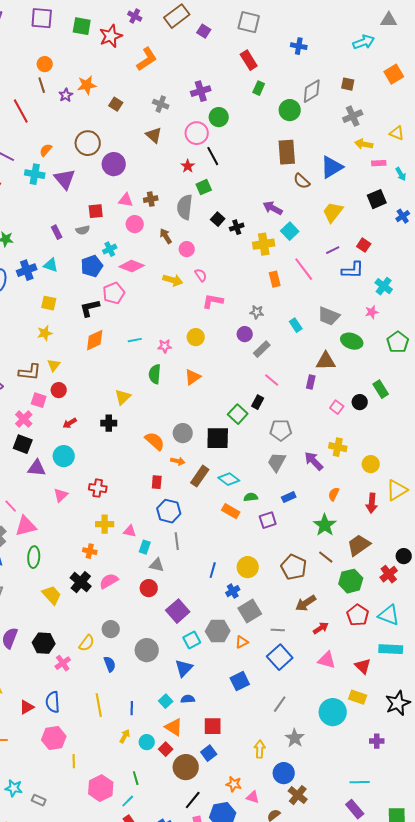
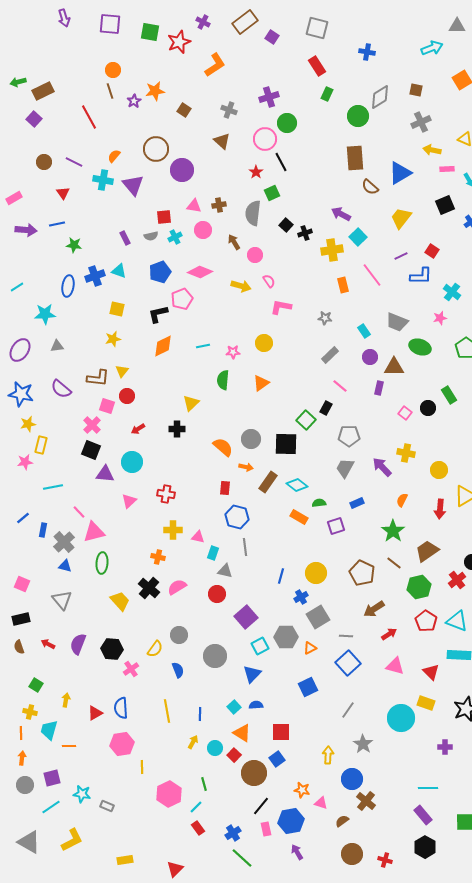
cyan cross: (110, 249) -> (175, 237), moved
purple circle: (245, 334) -> (370, 357), moved

